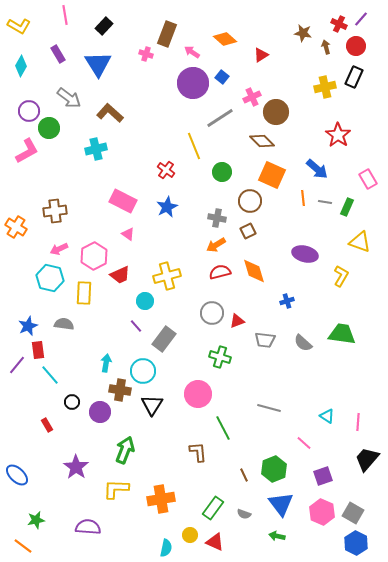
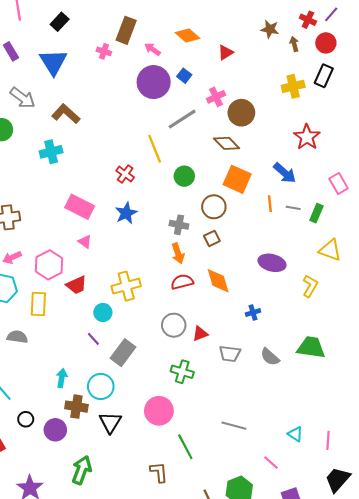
orange arrow: (216, 245) -> (178, 253), turned -78

